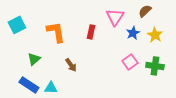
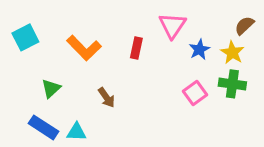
brown semicircle: (145, 11) -> (244, 25), moved
orange L-shape: (56, 32) -> (84, 48), turned 145
green cross: (155, 66) -> (232, 84), moved

